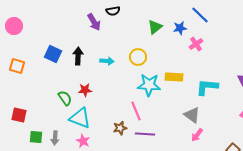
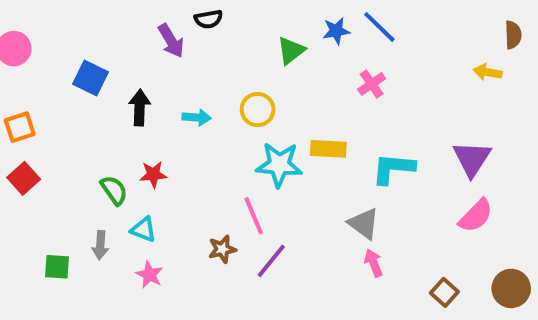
blue star: (180, 28) -> (336, 31), moved
blue square: (53, 54) -> (90, 78), moved
orange square: (17, 66) -> (20, 127), turned -35
red square: (19, 115) -> (24, 178), moved, turned 35
cyan triangle: (80, 118) -> (144, 229), size x0.6
purple line: (145, 134) -> (271, 261), turned -54
pink arrow: (197, 135) -> (374, 263), turned 120
gray arrow: (55, 138) -> (100, 245), moved

